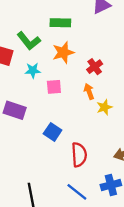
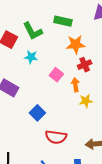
orange star: (63, 52) -> (76, 45), moved
pink square: (54, 87) -> (56, 75), moved, turned 32
red semicircle: (79, 155) -> (56, 137), turned 90

